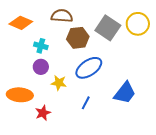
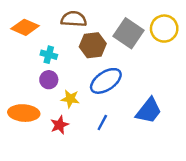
red star: (43, 113) -> (59, 125), moved

